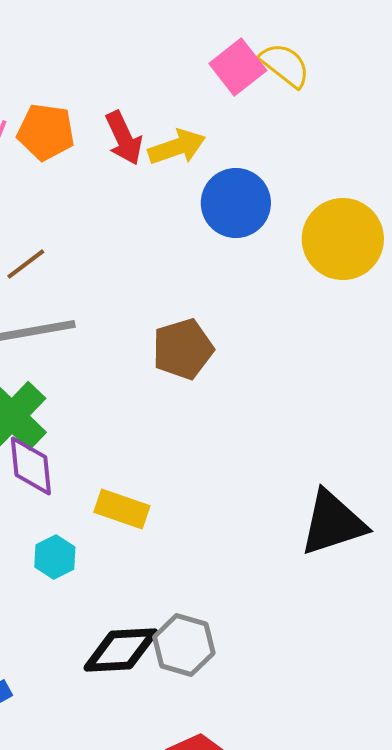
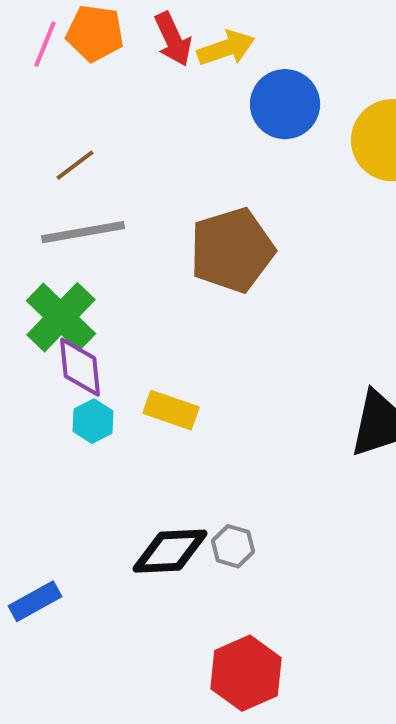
brown pentagon: (183, 349) -> (232, 250), size x1.4
cyan hexagon: (55, 557) -> (93, 421), moved
gray hexagon: (184, 645) -> (233, 546), size x0.7

